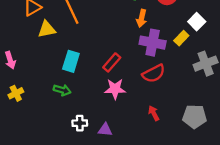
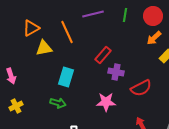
orange arrow: (142, 18) -> (154, 38), moved, turned 35
purple cross: (153, 43) -> (116, 72), moved, size x0.7
red rectangle: (112, 62) -> (103, 55), moved

